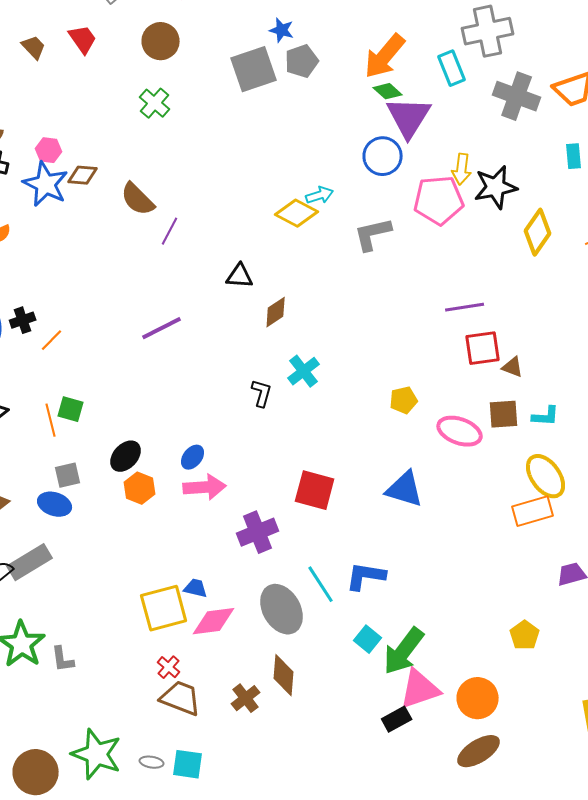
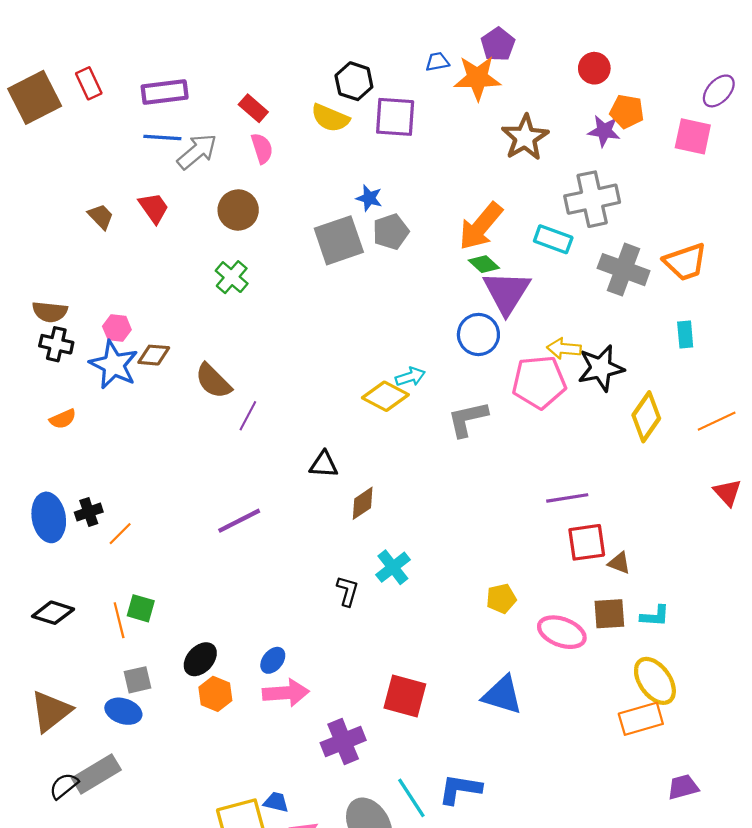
cyan rectangle: (452, 68) -> (553, 239), turned -48
yellow arrow: (462, 169) -> (564, 349), turned 88

